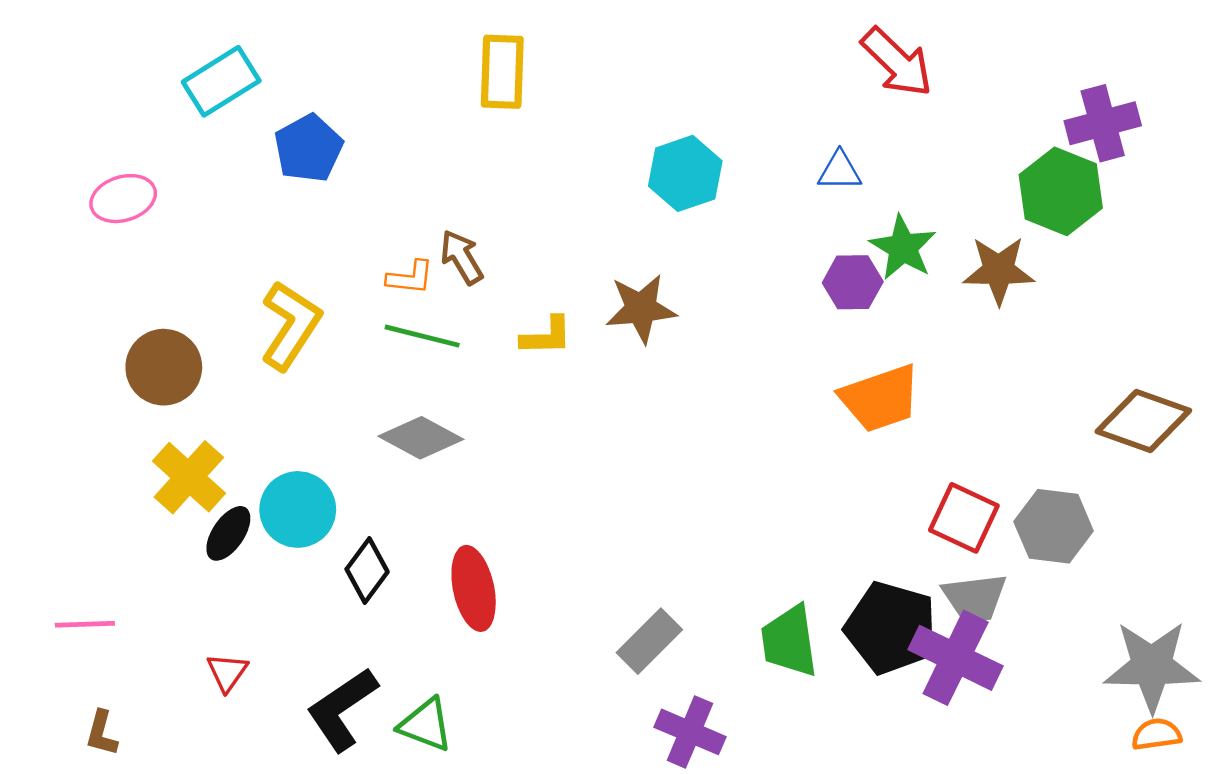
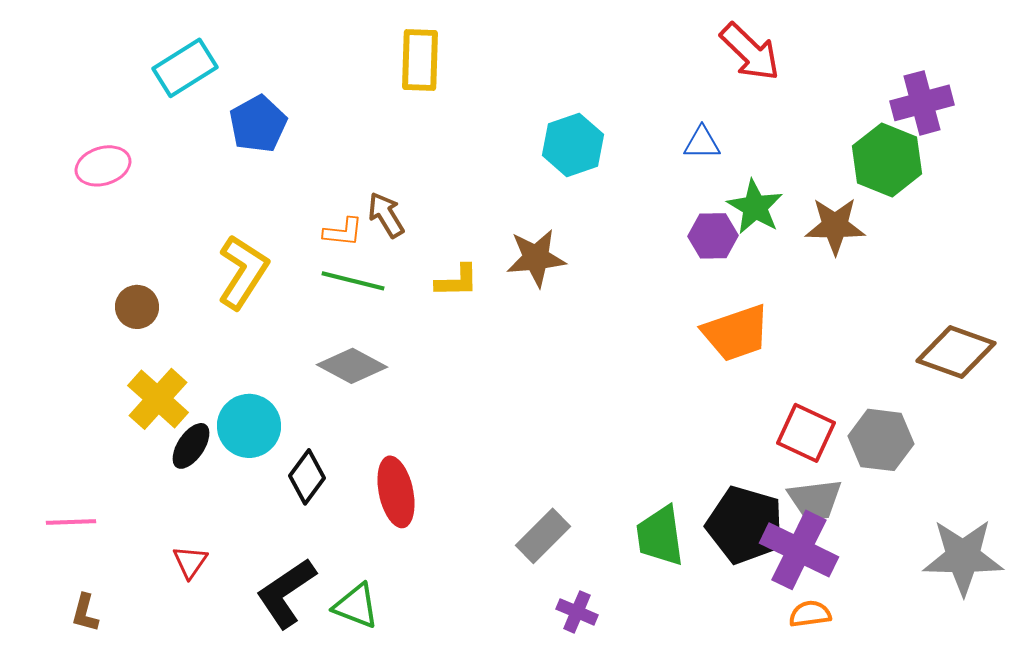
brown circle: (164, 367) -> (137, 307), size x0.7
purple cross: (690, 732) -> (577, 612), size x0.7
orange semicircle: (1156, 734) -> (810, 614), moved

